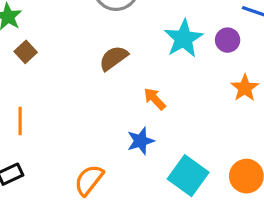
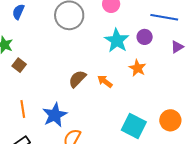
brown semicircle: (114, 58) -> (77, 79), moved
orange star: (245, 88) -> (137, 68), moved
blue star: (141, 141) -> (55, 115), moved, size x1.4

